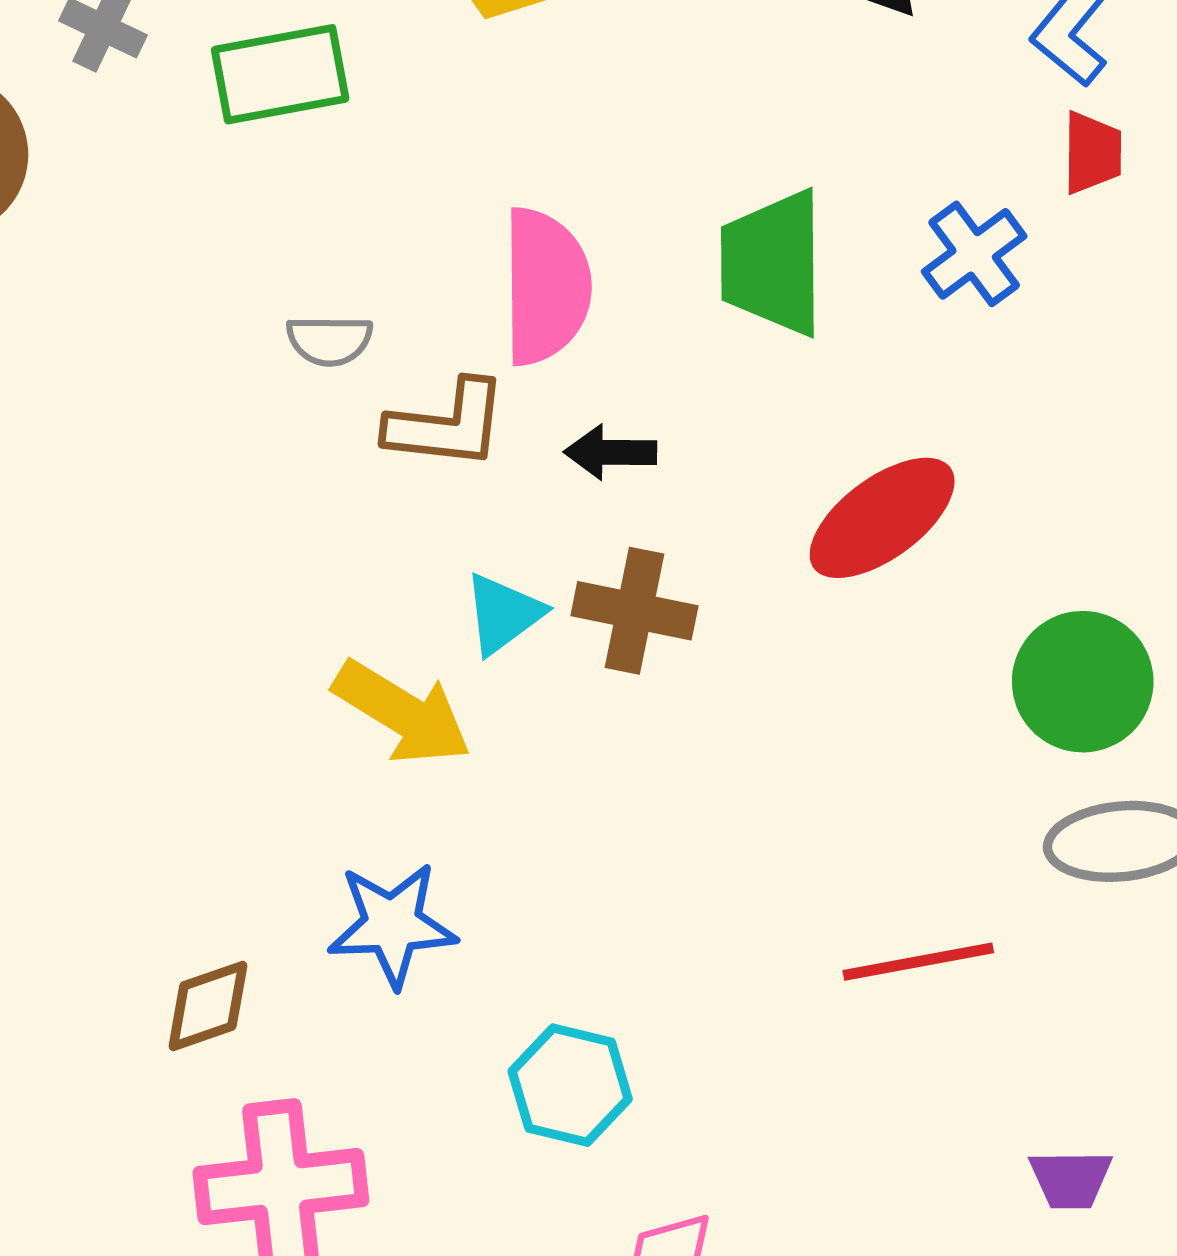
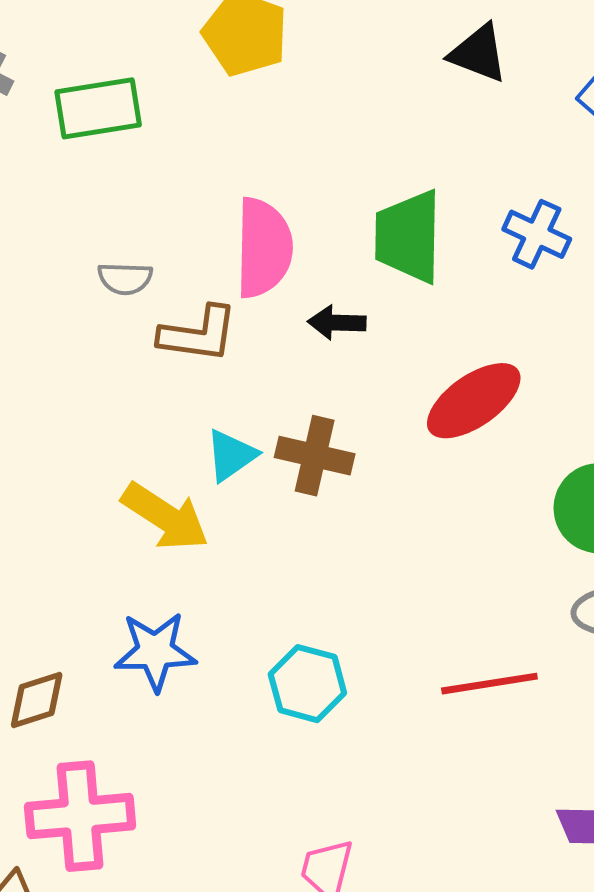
blue cross: (974, 254) -> (537, 234), turned -30
black arrow: (610, 452) -> (337, 323), moved
cyan hexagon: (570, 1085) -> (307, 684), moved

